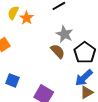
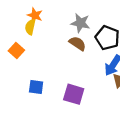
yellow semicircle: (13, 13) -> (30, 27), moved

